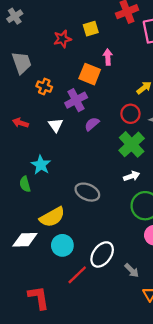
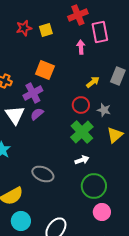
red star: (62, 39) -> (24, 28), moved
pink arrow: (108, 57) -> (81, 47), moved
purple semicircle: (92, 124) -> (37, 114), moved
white triangle: (56, 125) -> (15, 115), size x1.5

